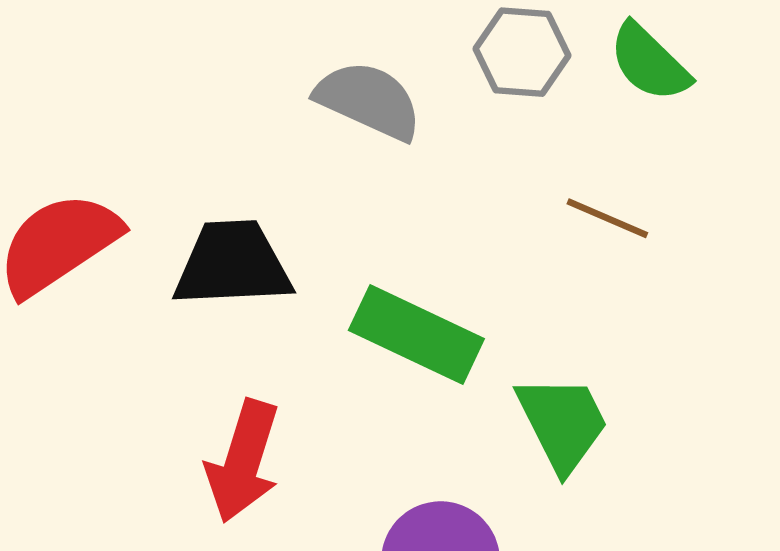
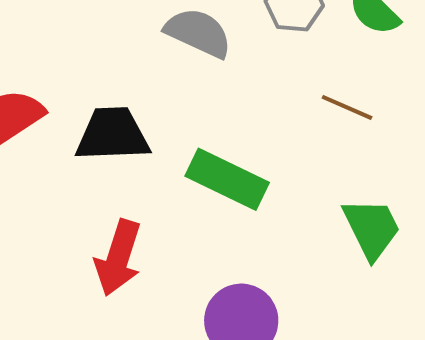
green trapezoid: (562, 423) -> (372, 228), moved

